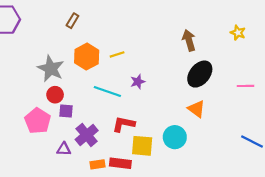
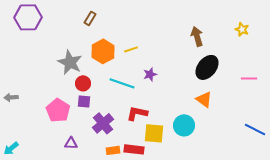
red circle: (55, 95) -> (83, 83), moved
purple triangle: (64, 149) -> (71, 143), moved

